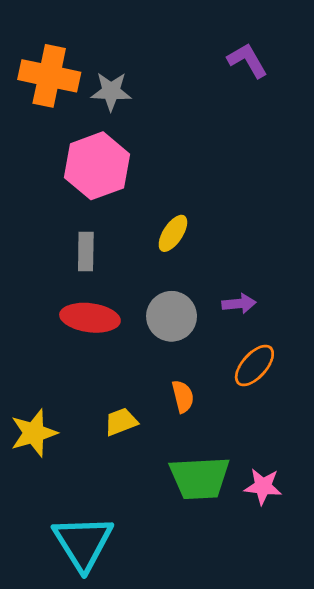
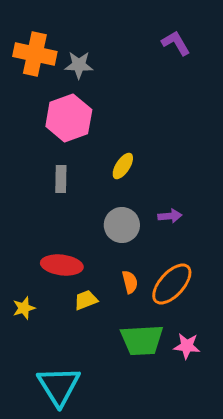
red ellipse: (90, 318) -> (62, 265), moved
orange ellipse: (254, 366) -> (172, 284), moved, size x1.4
yellow star: (34, 433) -> (24, 308), size x0.7

